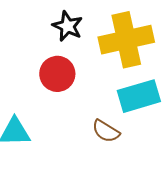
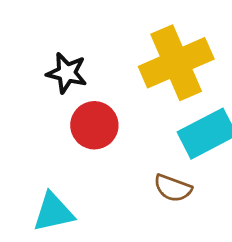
black star: (68, 26) -> (67, 73), moved

